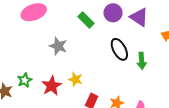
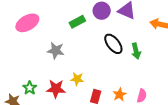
green rectangle: (86, 20) -> (77, 22), turned -63
red star: (52, 86) -> (56, 89), turned -30

